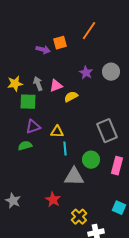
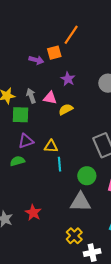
orange line: (89, 31) -> (71, 35), moved
purple star: (86, 73) -> (68, 79), moved
pink triangle: (56, 86) -> (50, 98), turned 32
gray triangle: (74, 177) -> (81, 202), moved
red star: (53, 200) -> (33, 213), moved

